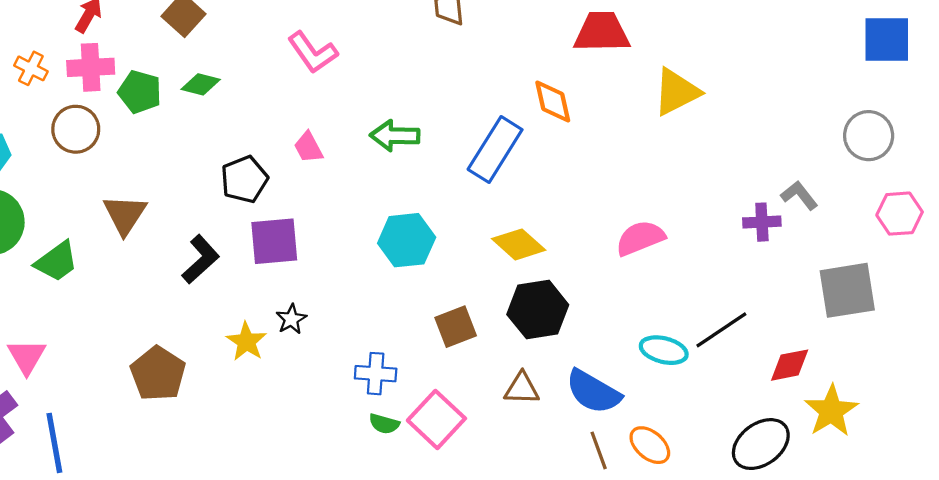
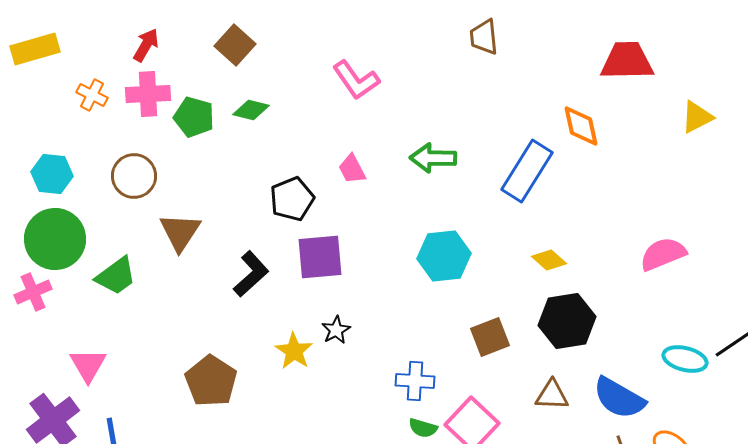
yellow triangle: (677, 92) -> (697, 117), size x0.7
brown circle: (76, 129) -> (134, 176), moved
yellow diamond: (519, 244) -> (549, 260), size x0.7

